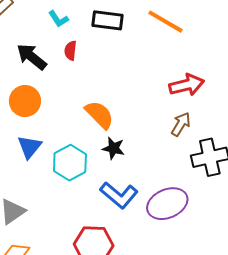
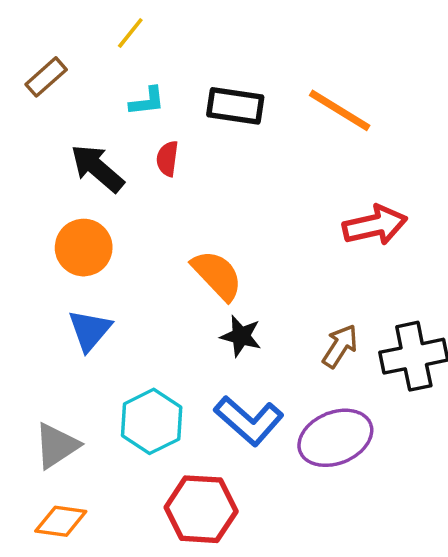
cyan L-shape: (58, 19) -> (147, 101), turned -65
brown arrow: (181, 124) -> (340, 346), moved
cyan hexagon: (70, 163) -> (152, 421), moved

